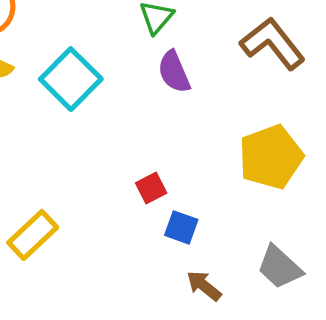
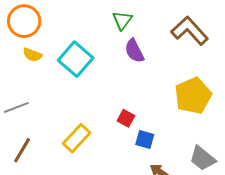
red square: (151, 188) -> (126, 118), turned -30
yellow rectangle: (33, 235) -> (77, 138), moved

